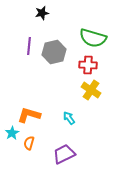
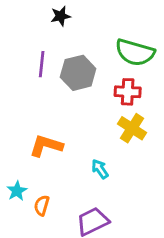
orange L-shape: (29, 115) -> (46, 146), moved

